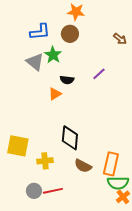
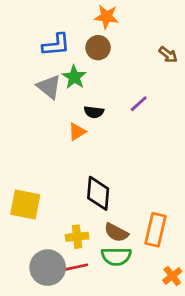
yellow cross: (45, 161) -> (77, 237), moved
green semicircle: (118, 183) -> (116, 256), moved
gray circle: (34, 191) -> (48, 268), size x1.6

